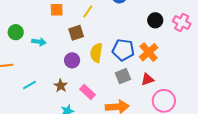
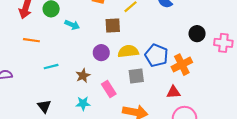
pink cross: (182, 22) -> (223, 43), turned -36
yellow semicircle: (96, 53) -> (128, 51), turned 60
gray square: (123, 76) -> (136, 76), moved

